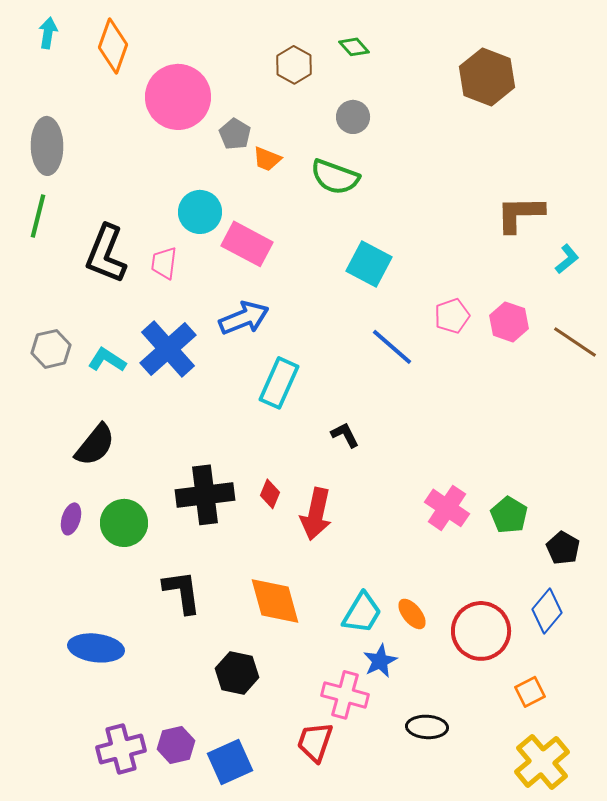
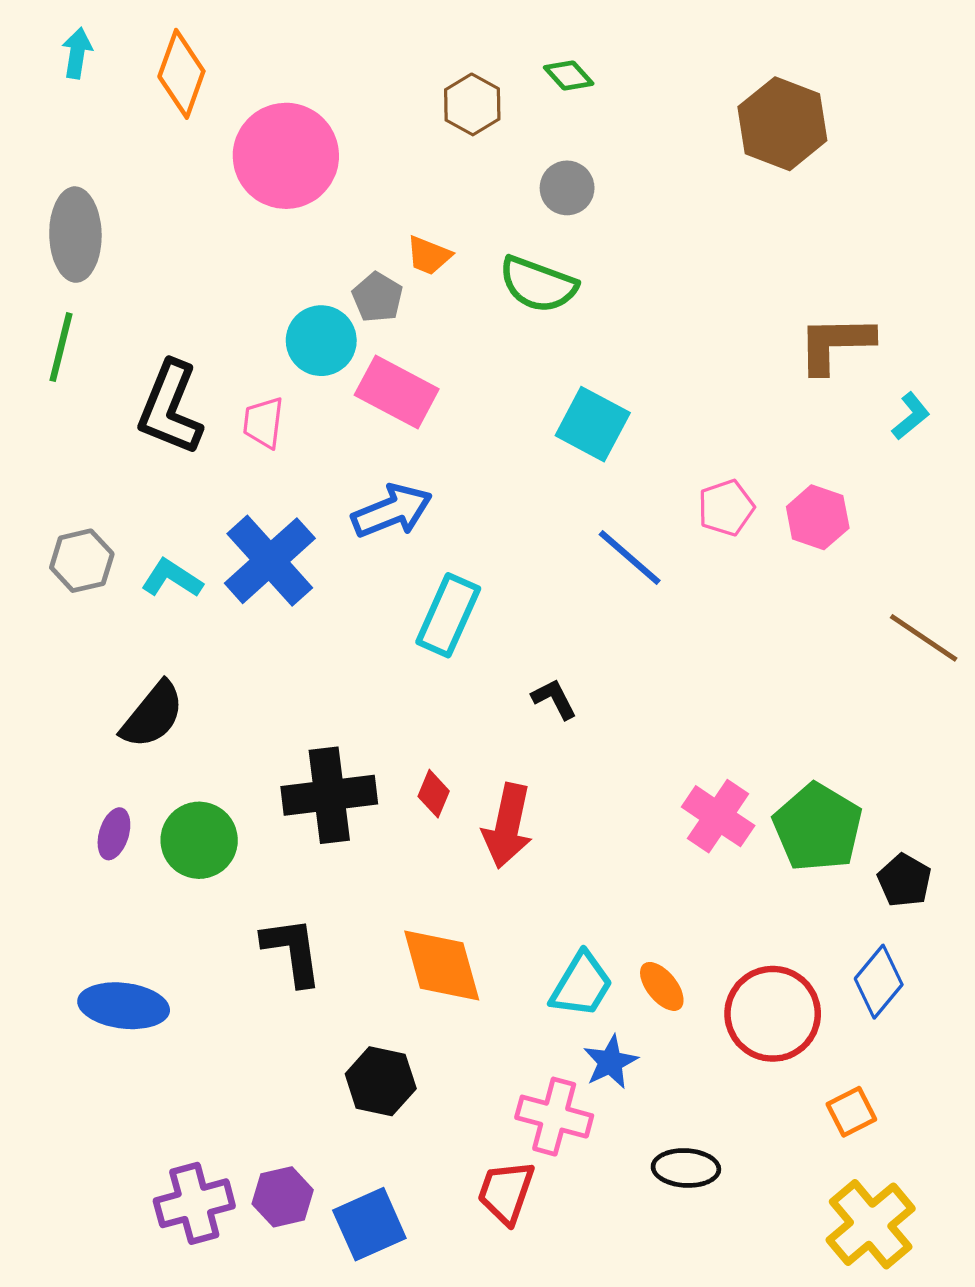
gray pentagon: (235, 134) -> (377, 297), moved
brown line: (575, 342) -> (924, 638), moved
green pentagon: (509, 515) -> (818, 827), size x1.5
blue ellipse: (96, 648) -> (124, 1006), moved

